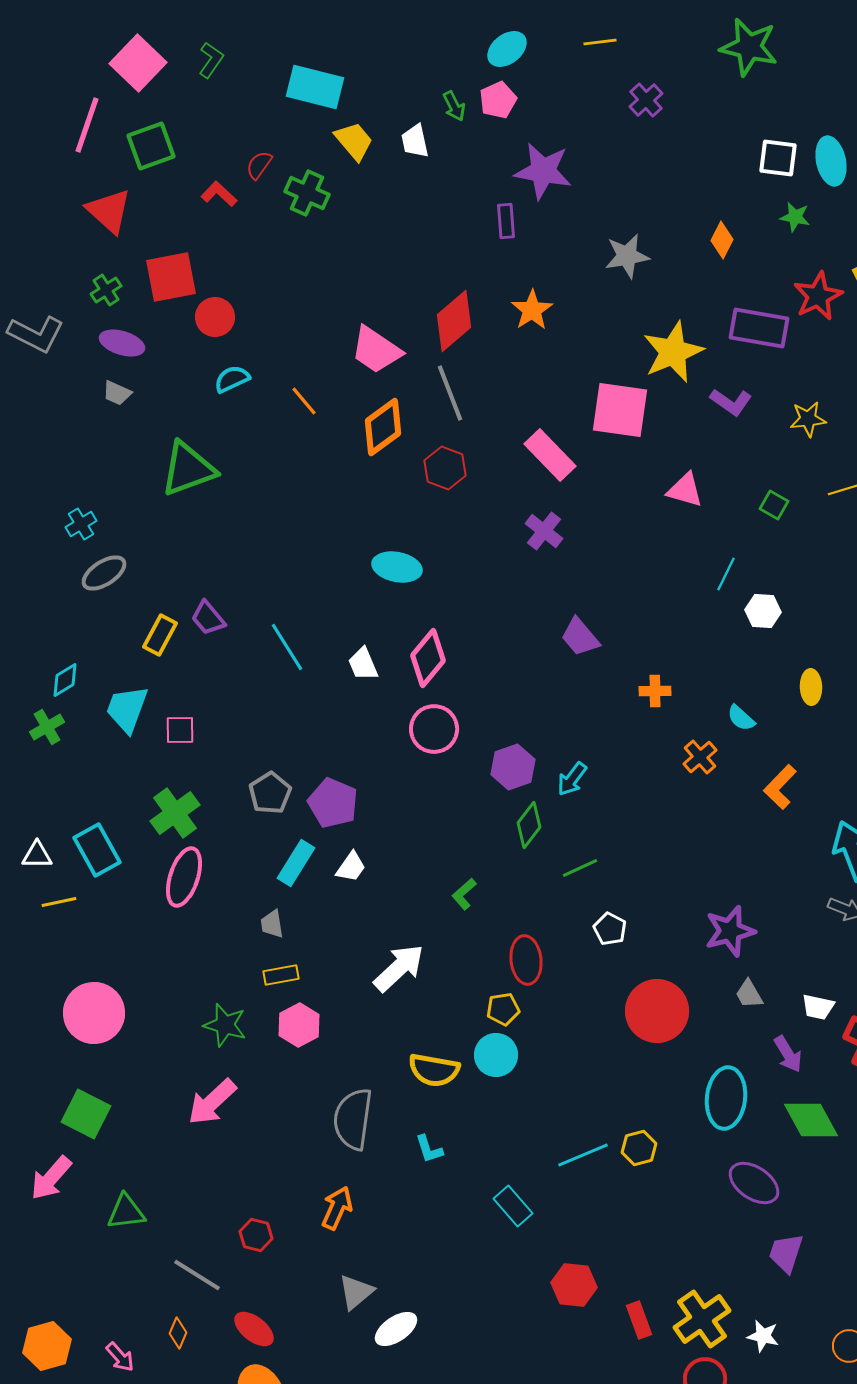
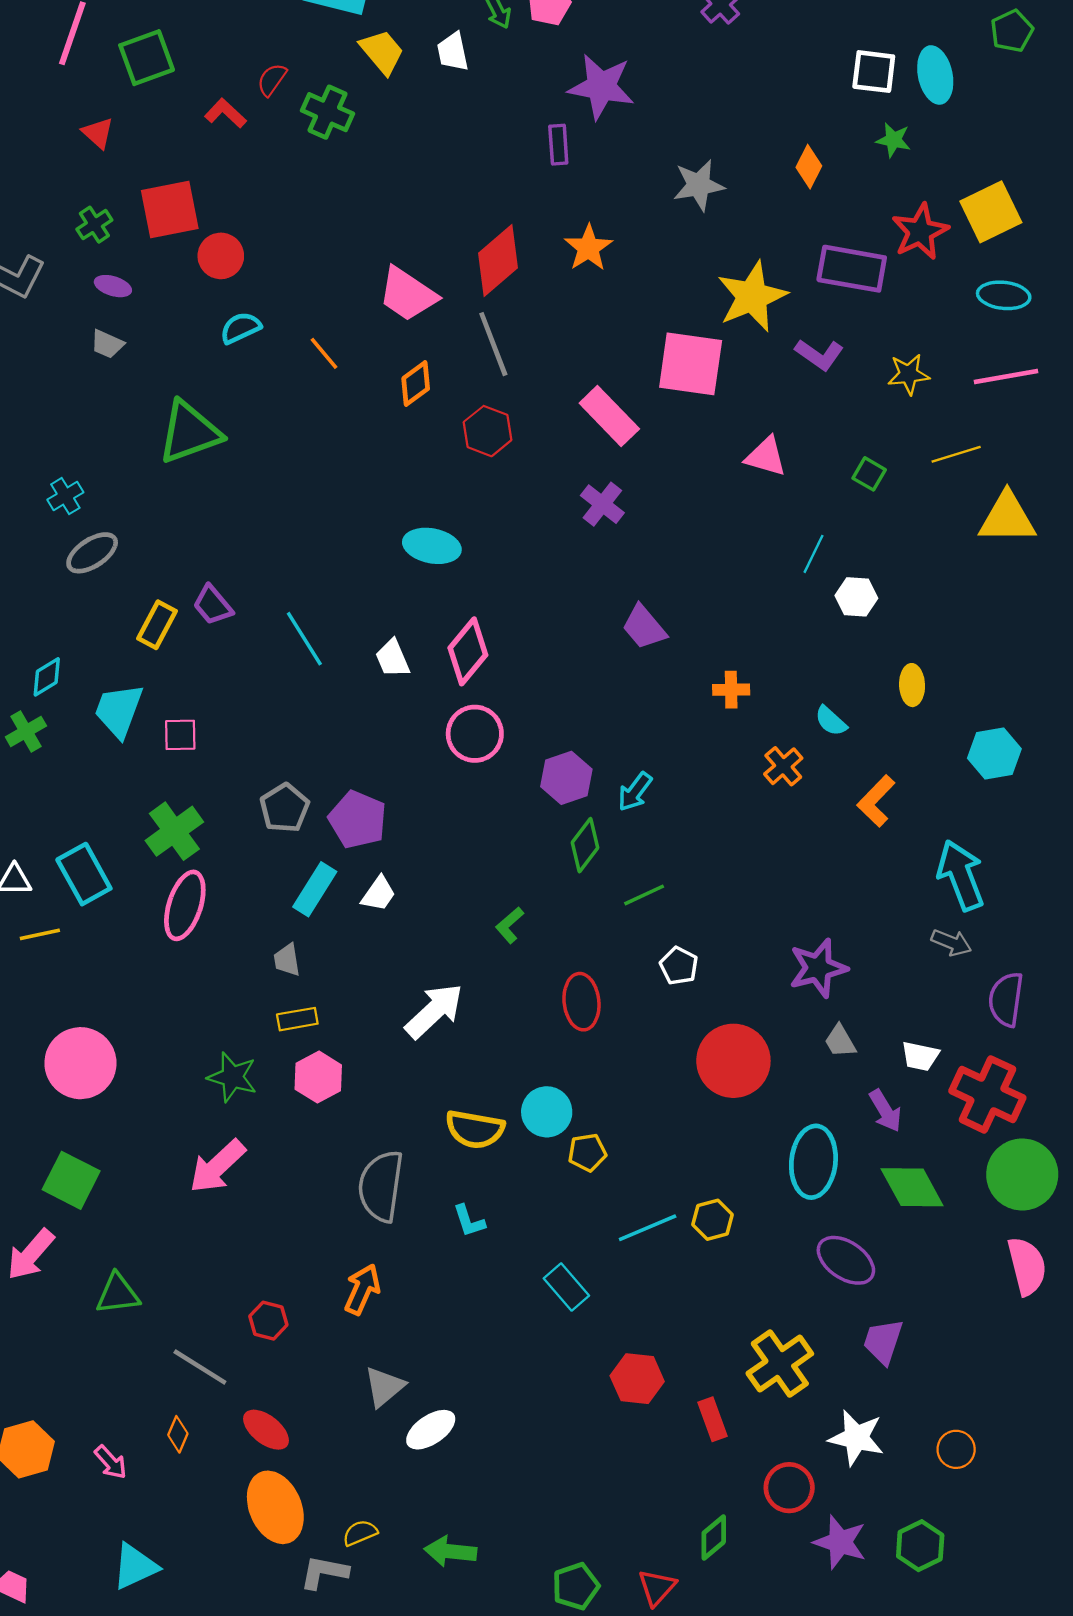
red triangle: (109, 211) -> (98, 133), size x0.6
purple ellipse: (122, 343) -> (113, 286), size x0.7
orange diamond: (383, 427) -> (416, 384), size x0.7
yellow pentagon: (503, 1009) -> (587, 1152), moved
yellow cross: (702, 1319) -> (780, 1364), moved
white star: (763, 1336) -> (856, 1438), size x1.5

